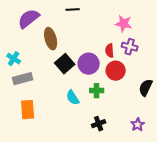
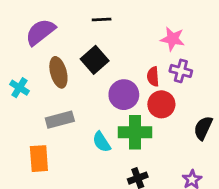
brown ellipse: (51, 39) -> (58, 72), moved
black square: (65, 64) -> (95, 60), moved
gray rectangle: (23, 79) -> (60, 120), moved
green cross: (97, 91) -> (135, 132), size x1.6

